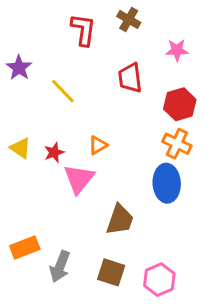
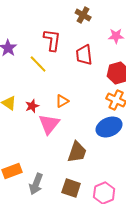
red L-shape: (83, 30) -> (52, 40), moved
blue ellipse: (167, 183) -> (109, 127), turned 70

